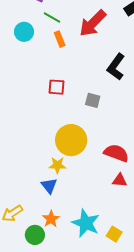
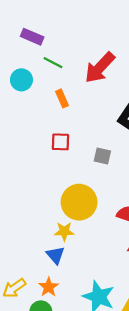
orange rectangle: (60, 39) -> (62, 98), moved
orange star: (51, 219) -> (49, 287), moved

